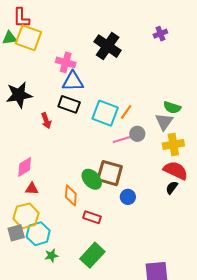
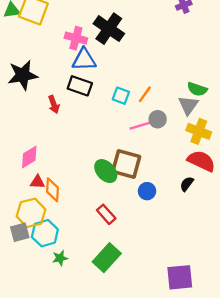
black cross: (108, 46) -> (109, 29), moved
cyan square: (105, 113) -> (121, 96), size x0.6
yellow cross: (173, 144) -> (199, 131), turned 30
black semicircle: (172, 188) -> (187, 184), moved
orange diamond: (71, 195) -> (52, 190), moved
red rectangle: (92, 217) -> (106, 214), turned 30

